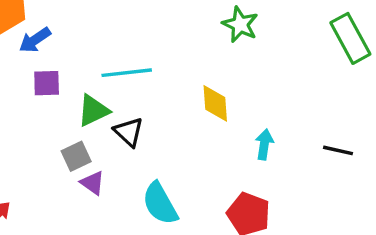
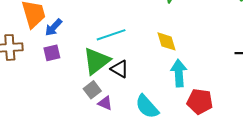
purple square: (47, 83) -> (52, 53), moved
green triangle: (93, 110) -> (96, 61), size x1.4
cyan arrow: (264, 144) -> (179, 73), moved, size x1.5

